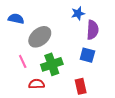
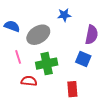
blue star: (78, 13) -> (64, 15), moved
blue semicircle: (16, 19) -> (12, 26), moved

